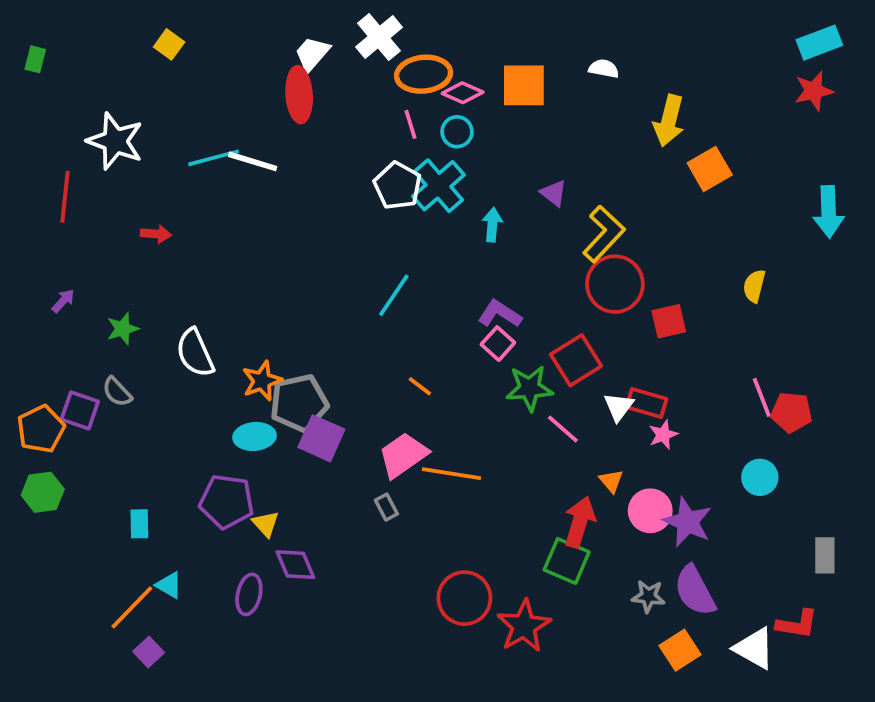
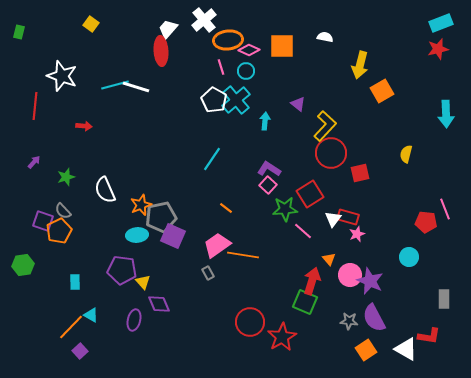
pink line: (762, 397) -> (445, 209), moved
orange pentagon: (41, 429) -> (59, 231), moved

